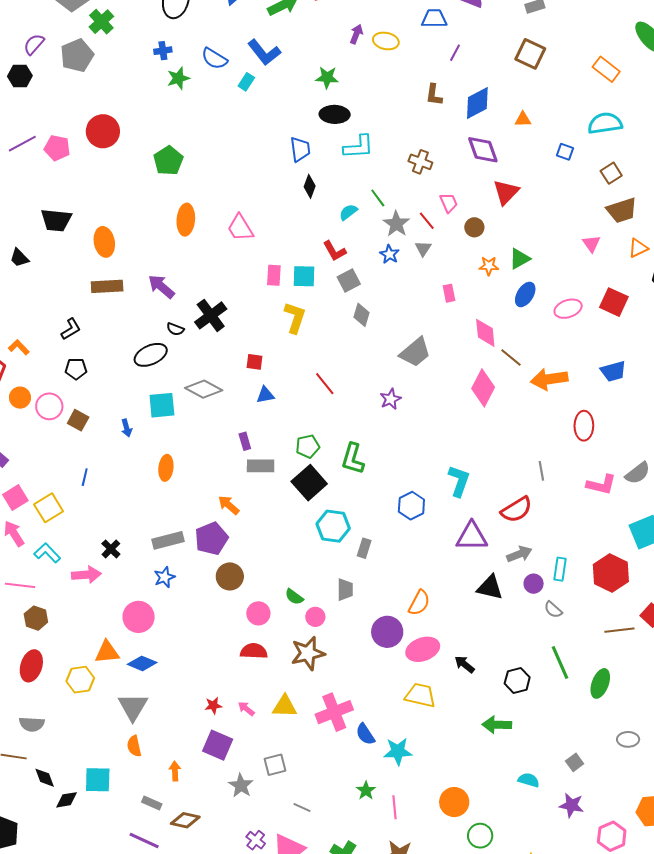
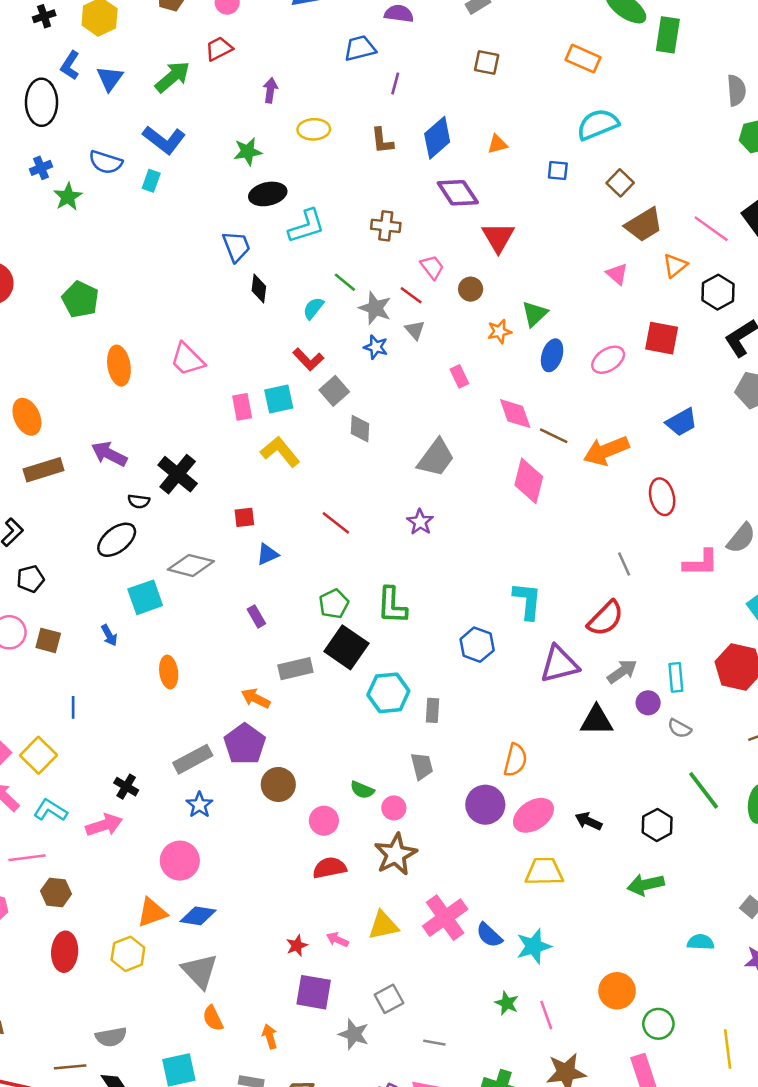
yellow ellipse: (386, 41) -> (314, 129), moved
brown square: (530, 54) -> (487, 63), size x0.7
yellow L-shape: (295, 318) -> (280, 452), turned -44
gray rectangle: (261, 466) -> (295, 669), moved
gray semicircle: (32, 724) -> (111, 1037), moved

